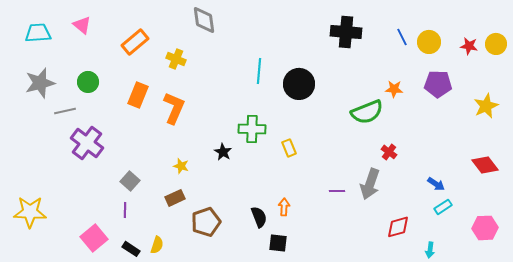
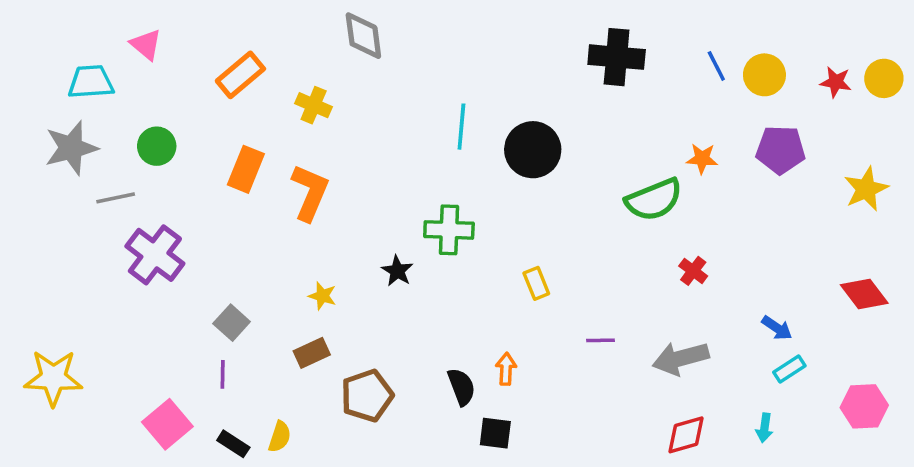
cyan trapezoid: (38, 33) -> (91, 82), moved
yellow rectangle: (289, 148) -> (536, 283), moved
gray arrow: (370, 184) -> (681, 358), moved, turned 56
red diamond: (398, 227) -> (686, 435), moved
cyan arrow: (430, 250) -> (764, 428), moved

